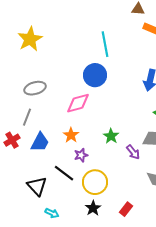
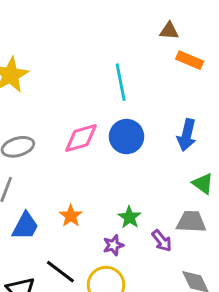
blue circle: (95, 75) -> (127, 137), moved
pink diamond: (78, 103) -> (81, 138), moved
purple star: (81, 155) -> (113, 245), moved

